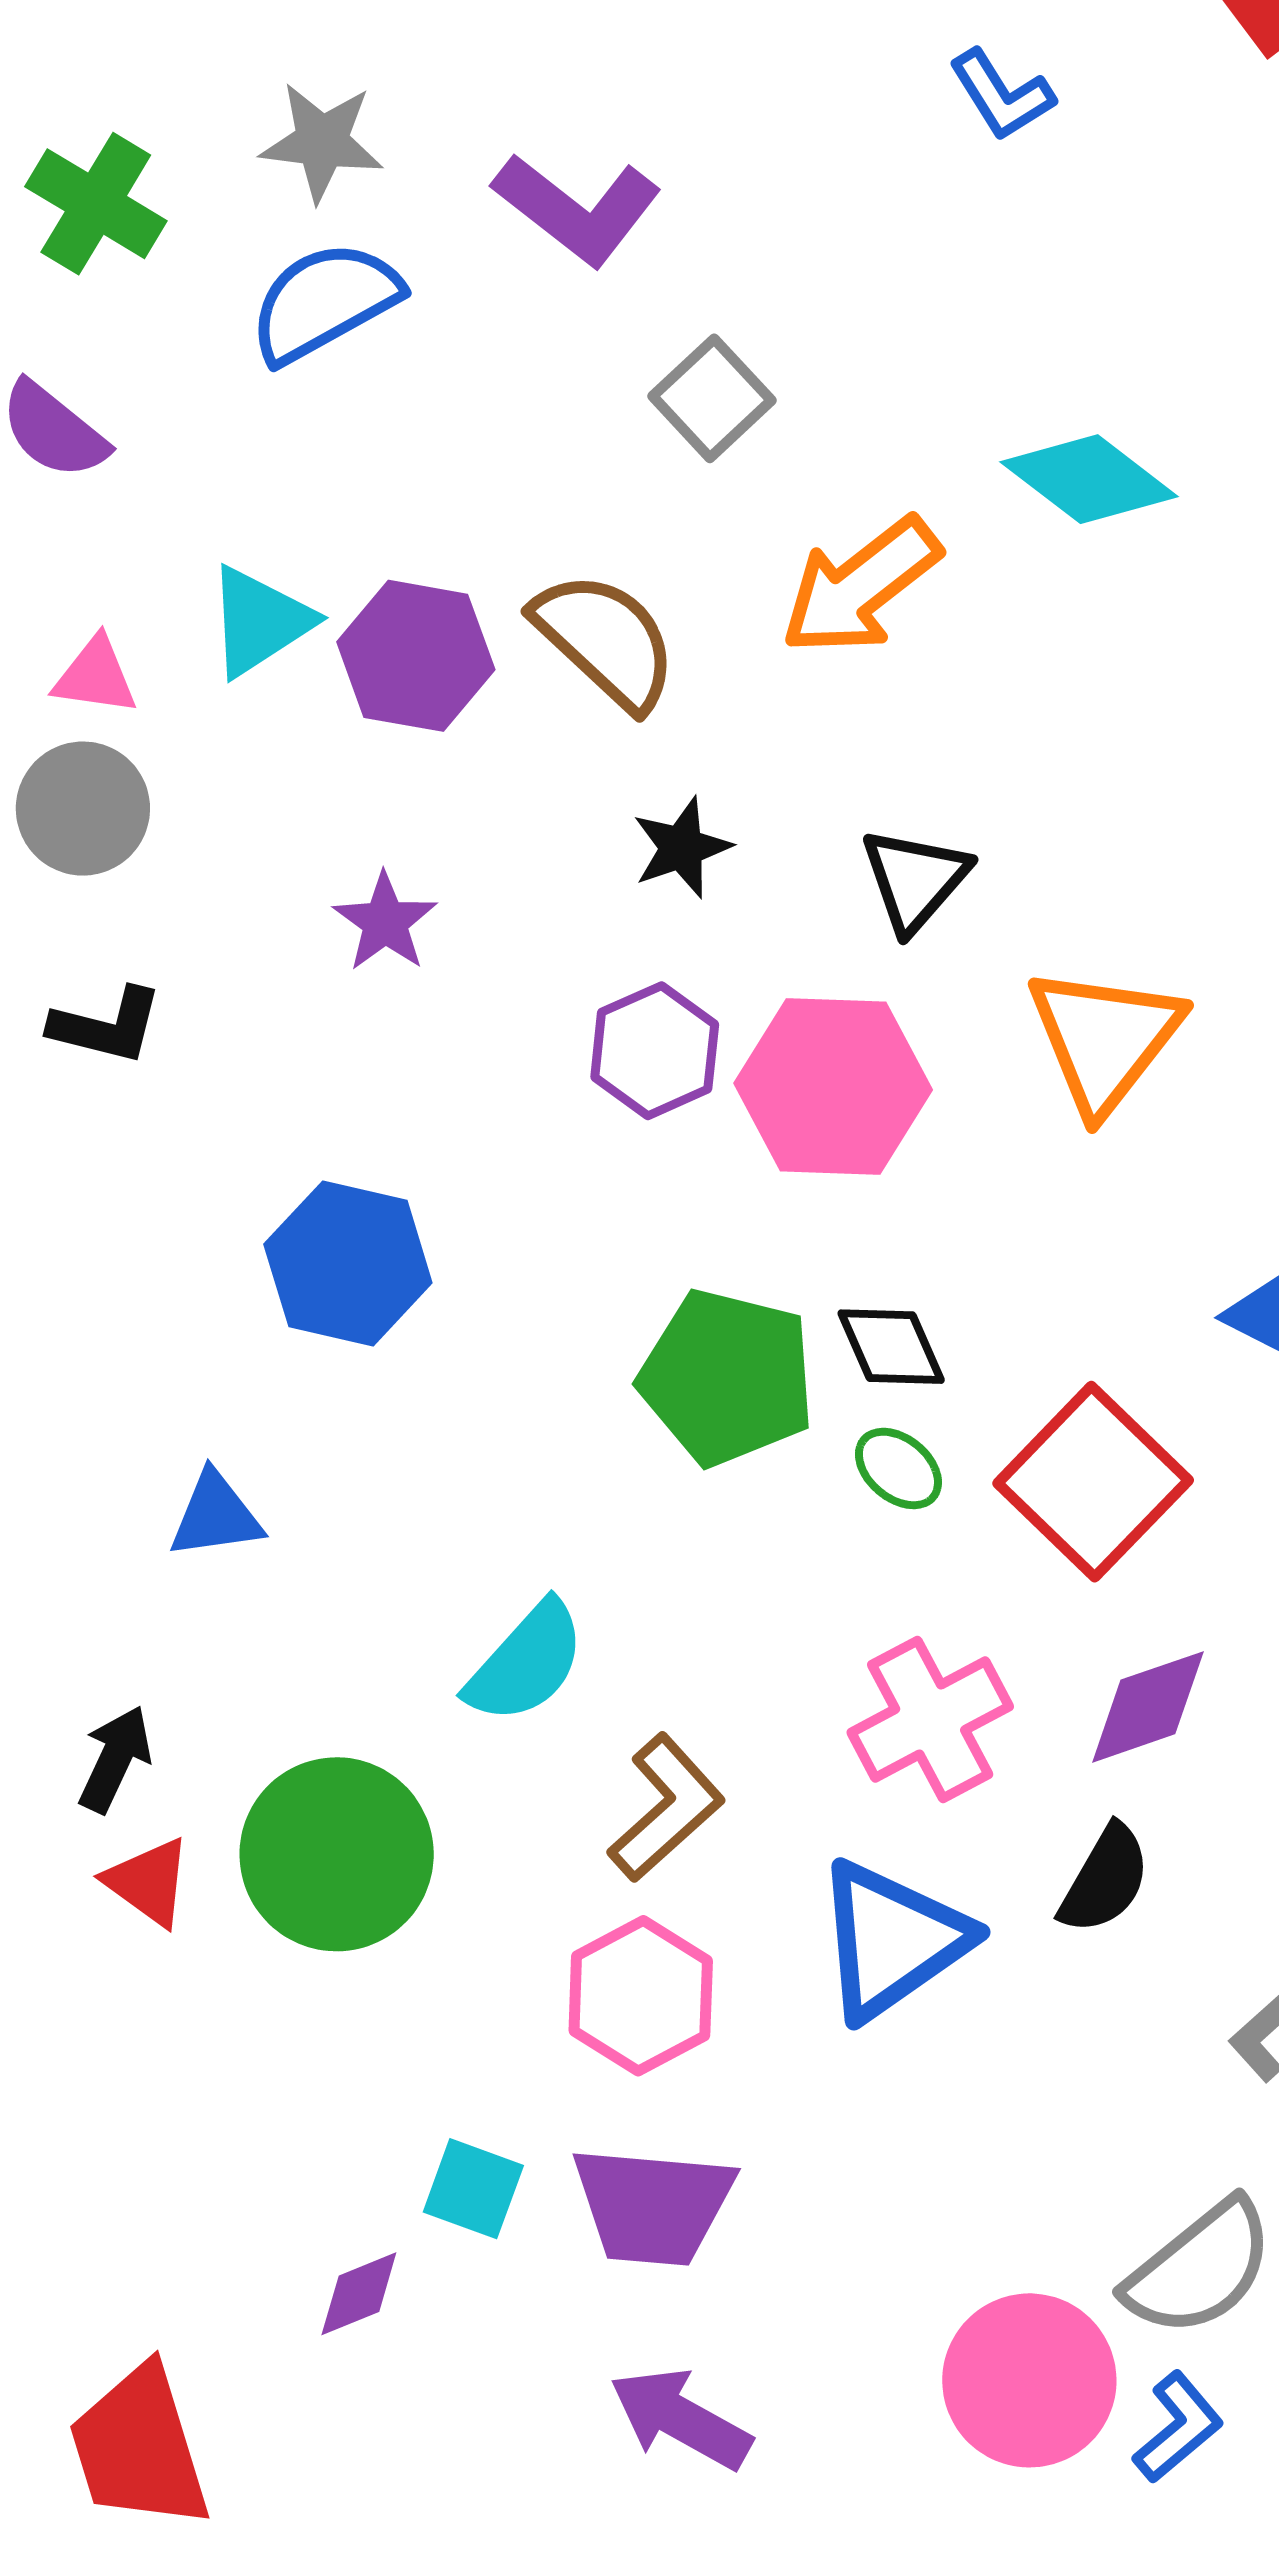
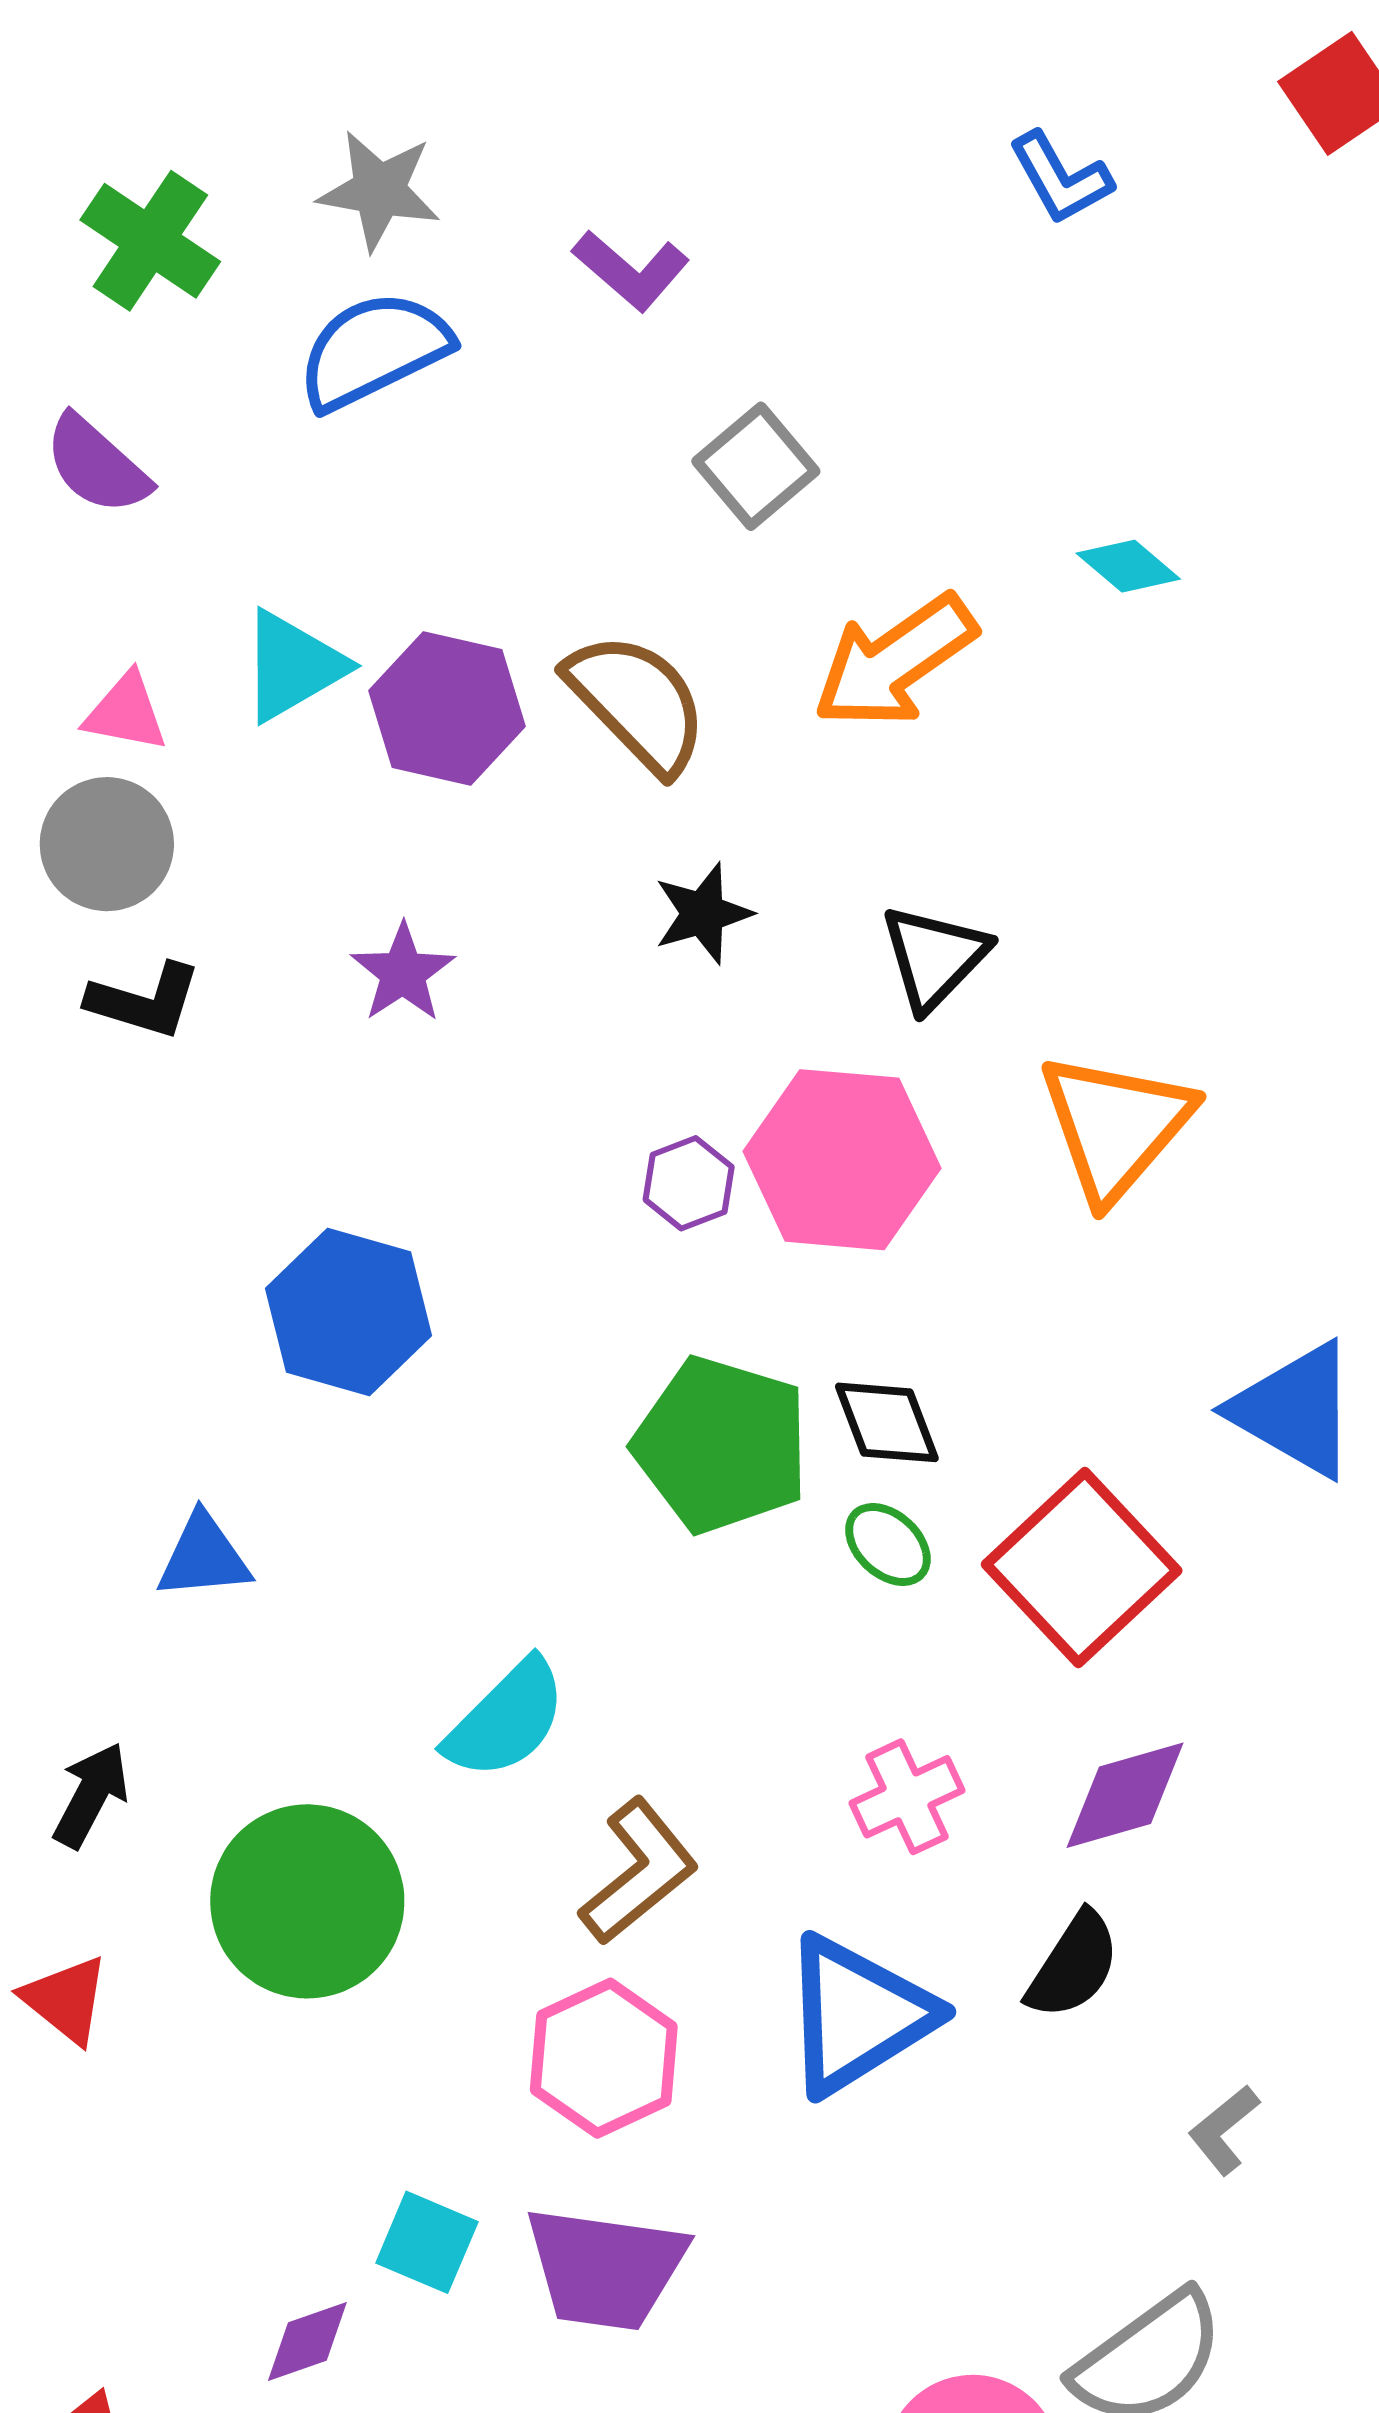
purple L-shape: (577, 209) -> (631, 270), size x0.7
cyan diamond: (1089, 479) -> (1128, 566), size x0.6
black L-shape: (107, 1026) -> (144, 1001), moved
purple hexagon: (655, 1051) -> (689, 1183), moved, size x0.7
pink cross: (930, 1720) -> (907, 1797), size x0.7
red triangle: (148, 1882) -> (66, 2000), moved

